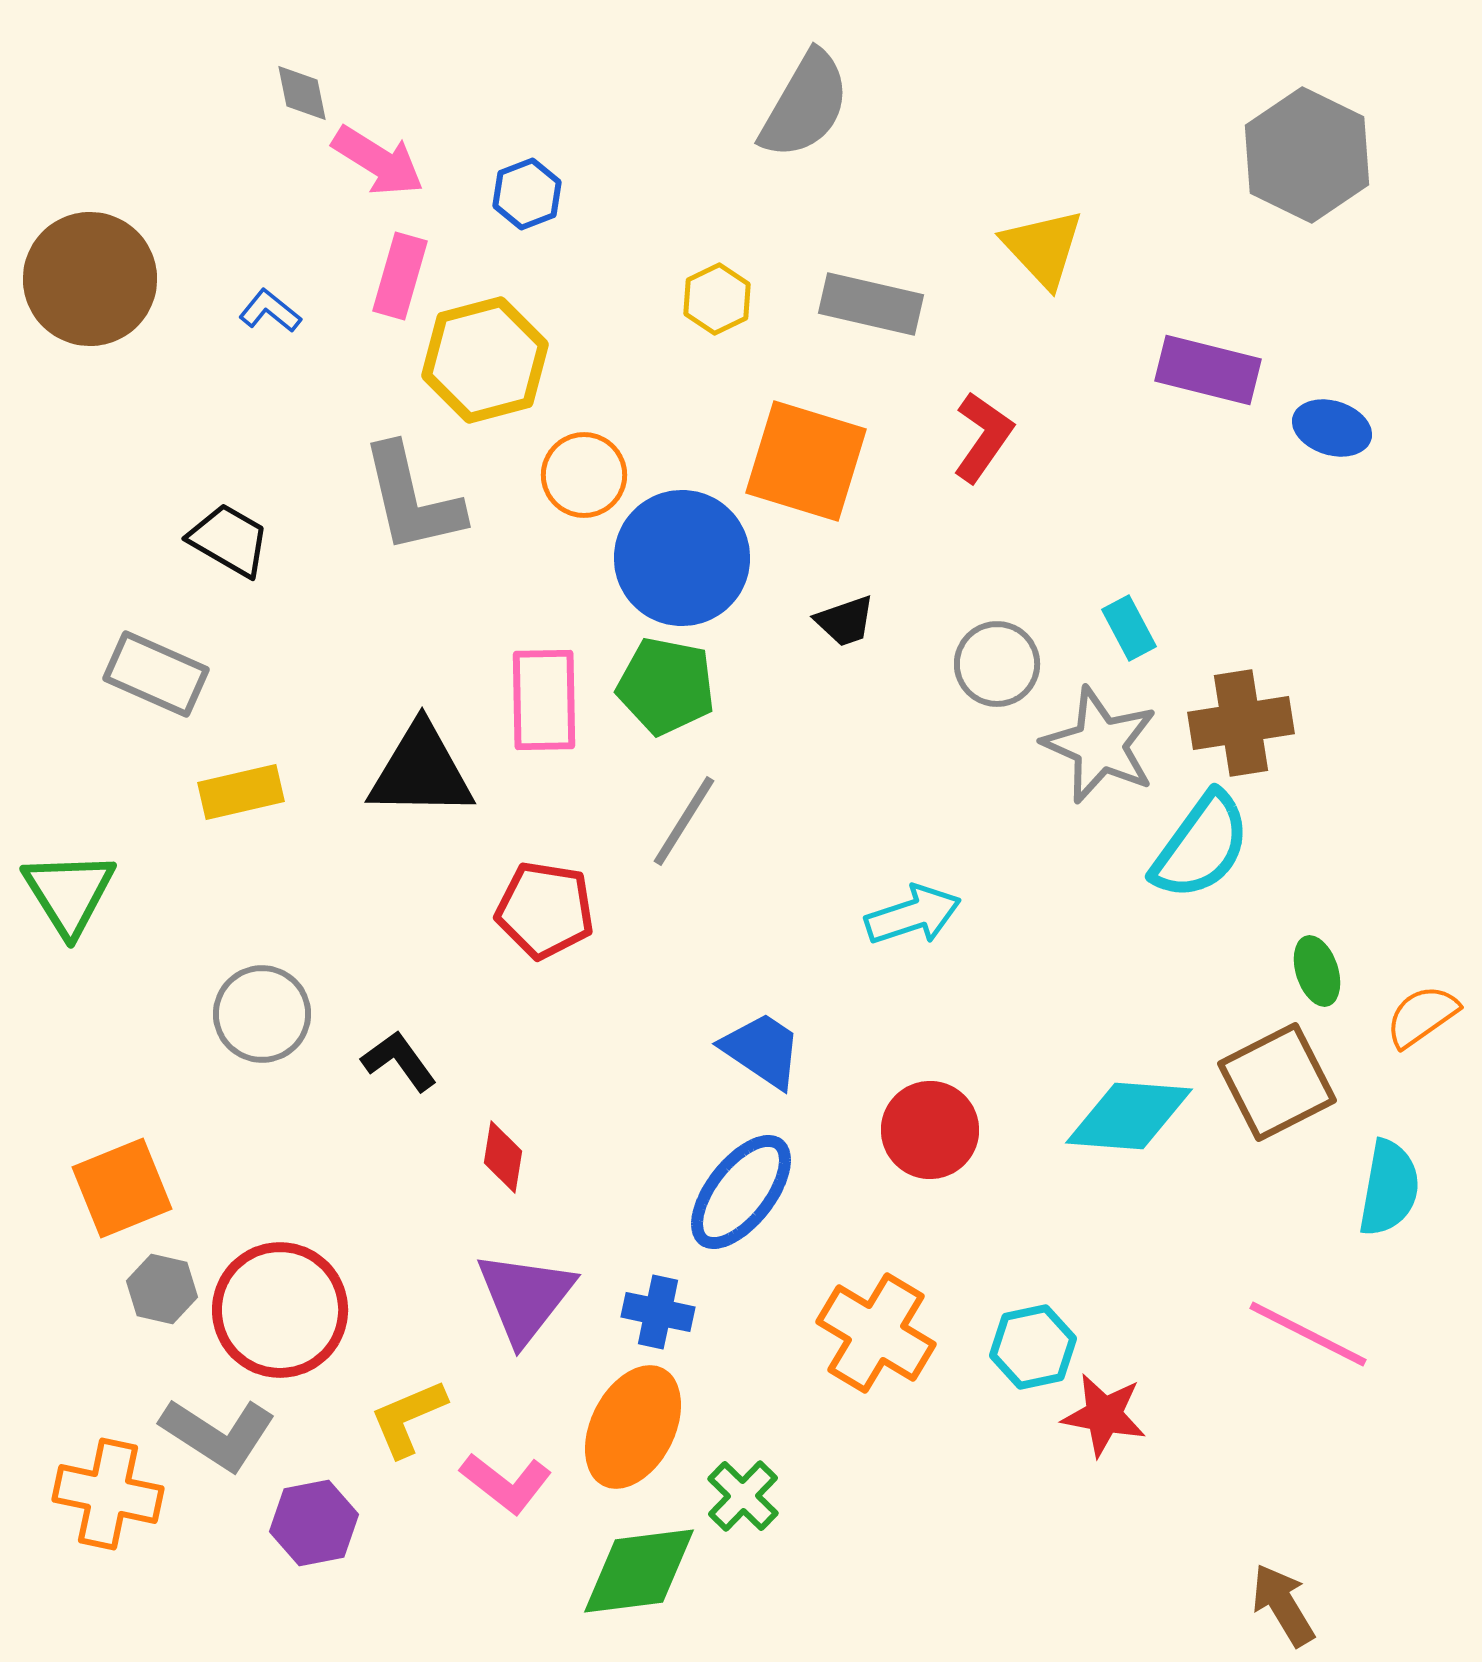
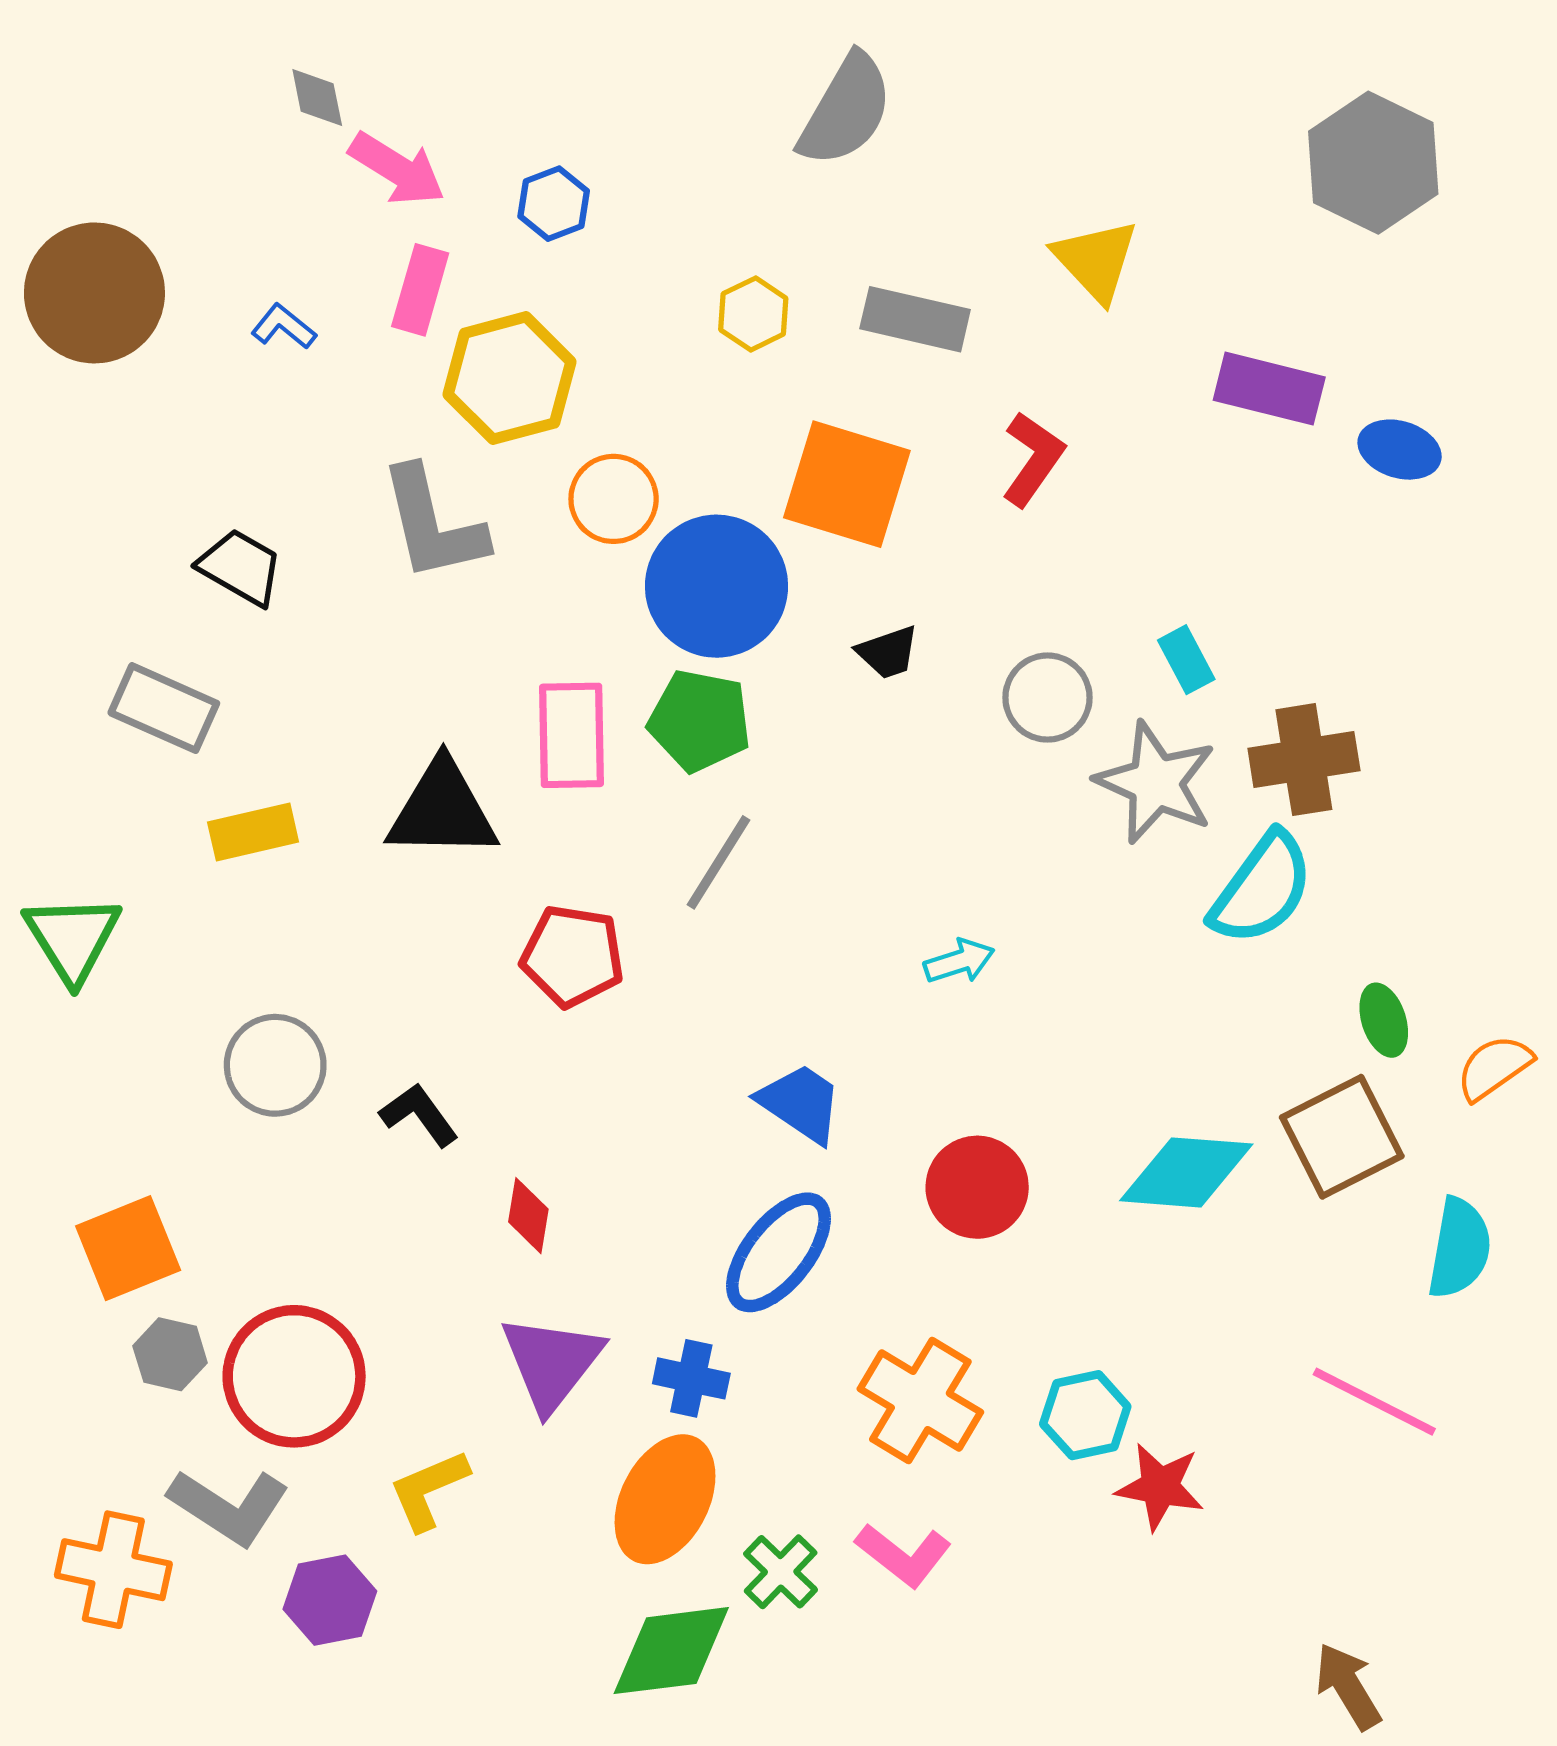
cyan arrow: (913, 915) -> (959, 961), size x0.7
pink L-shape: (506, 1483) -> (904, 1555), moved

